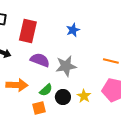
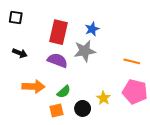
red rectangle: (28, 31) -> (59, 32), moved
gray star: (66, 66) -> (85, 51), moved
black circle: (63, 97) -> (83, 108), moved

